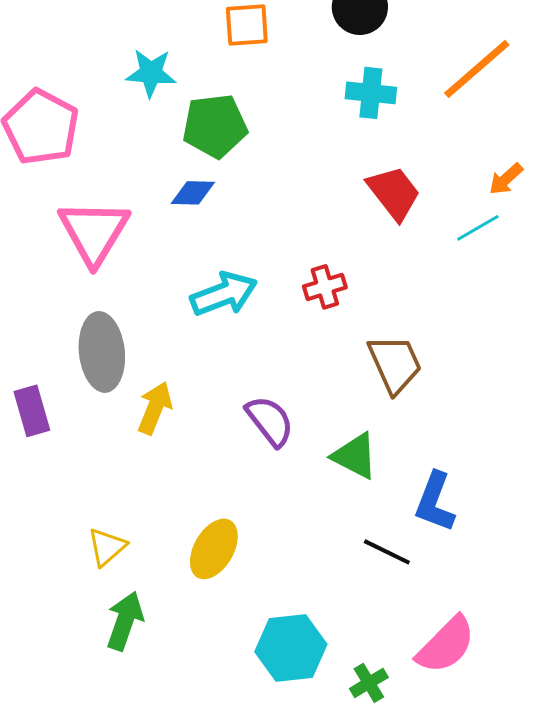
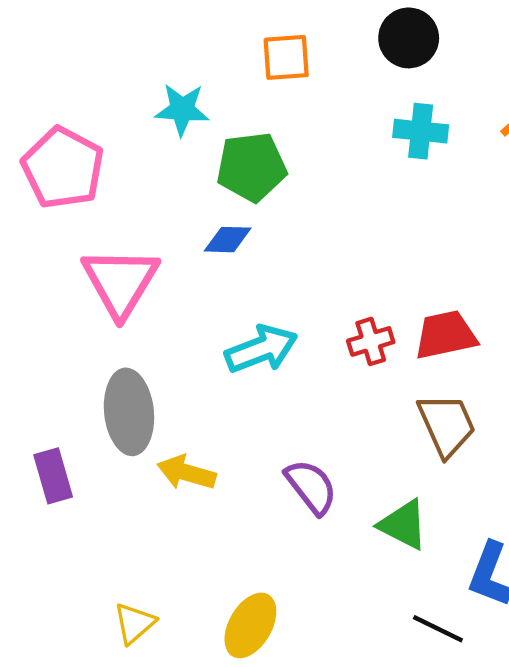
red trapezoid: (394, 193) -> (446, 335), moved, turned -64
yellow arrow: (155, 408) -> (186, 473), turned -96

